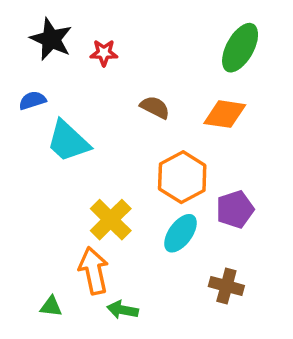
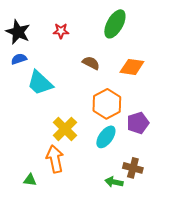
black star: (51, 39) -> (18, 32), moved
green ellipse: (240, 48) -> (115, 24), moved
green arrow: (123, 310) -> (114, 182), moved

